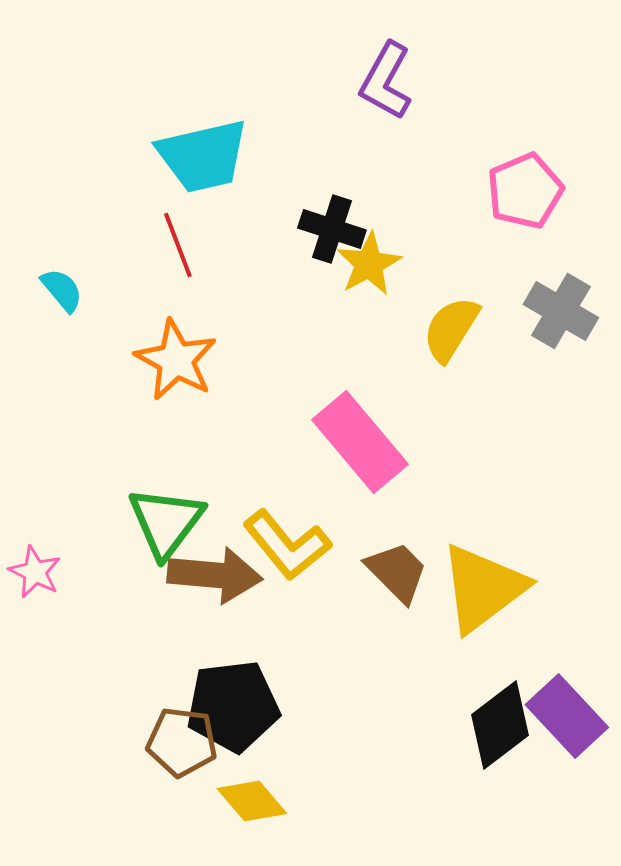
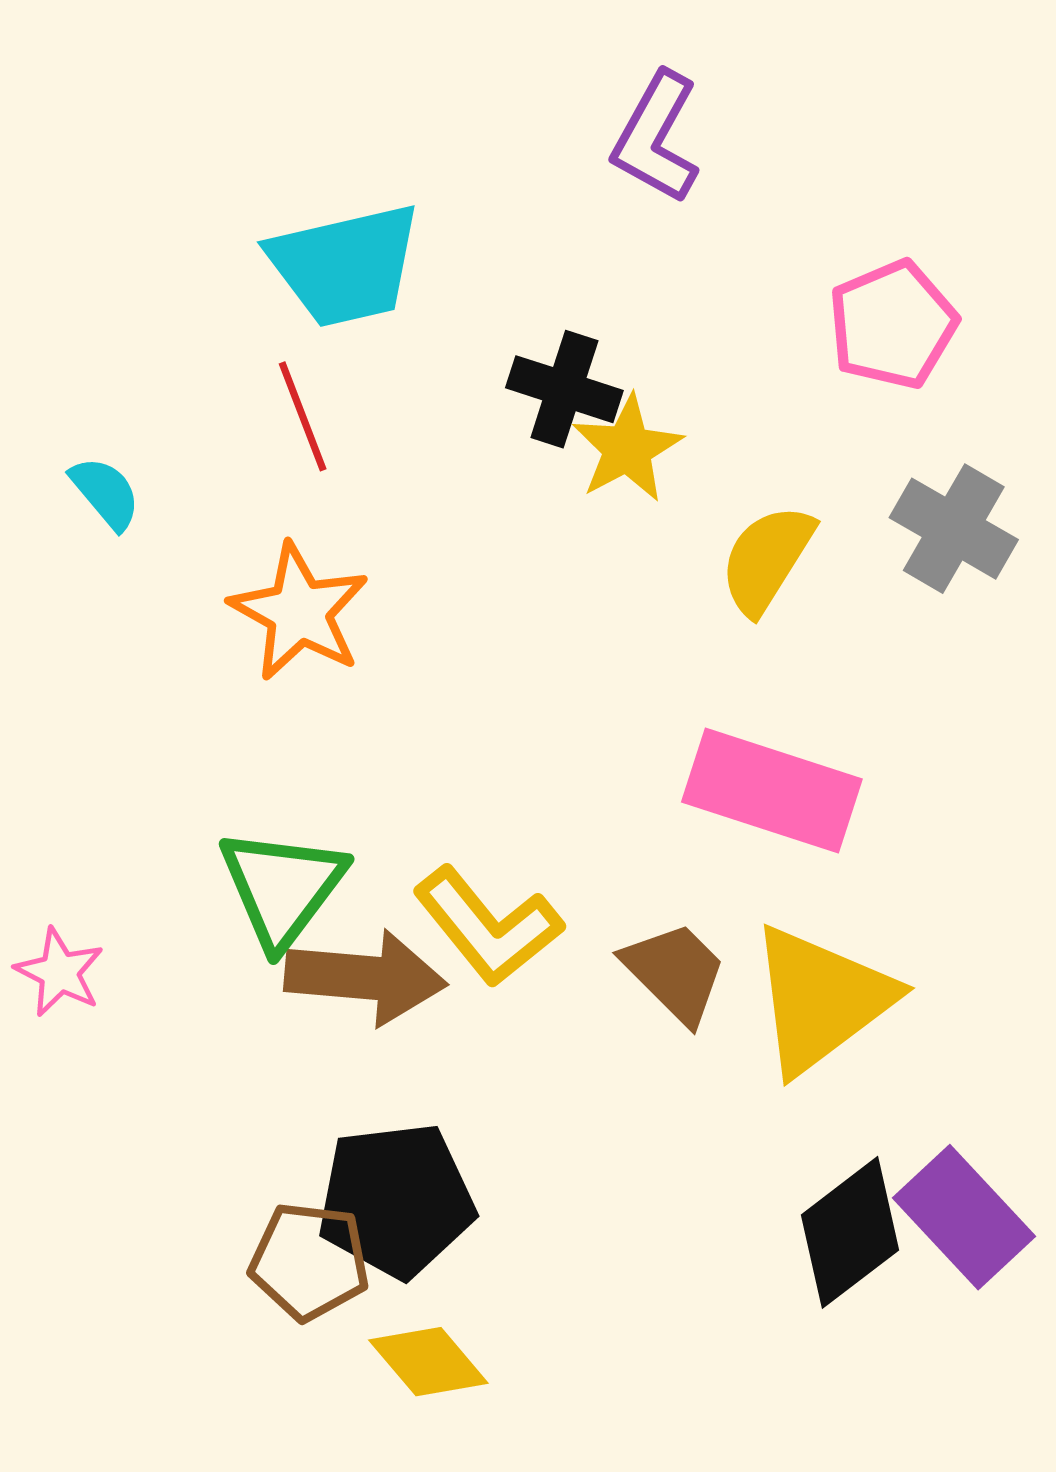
pink rectangle: (360, 442) -> (772, 790), moved, turned -32

